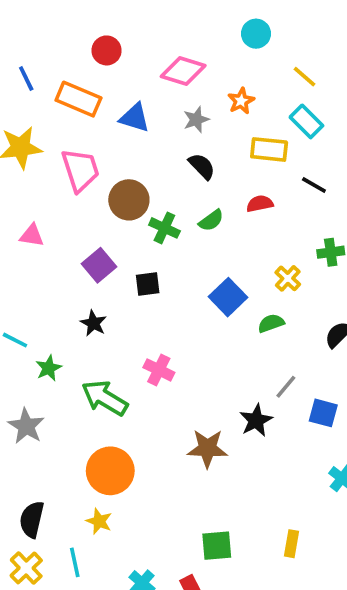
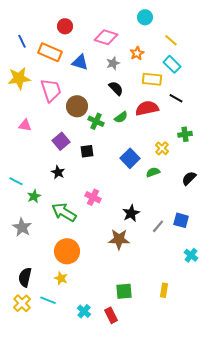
red semicircle: (260, 204) -> (147, 108), size x1.6
gray line: (286, 387) -> (158, 226), moved
black star: (256, 420) -> (131, 213), moved
cyan line: (75, 562) -> (48, 300), turned -56

